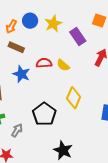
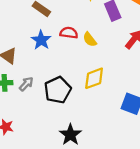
yellow diamond: (74, 98) -> (94, 78), turned 35
gray arrow: (17, 130) -> (26, 84), moved

